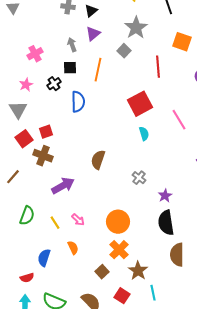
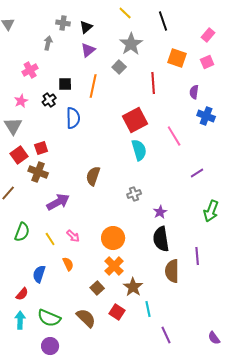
gray arrow: (72, 45) -> (48, 43), moved, turned 32
cyan semicircle: (144, 134) -> (139, 150), size x1.5
gray cross: (139, 178) -> (134, 194), turned 32
red semicircle: (27, 278) -> (22, 294), turned -32

